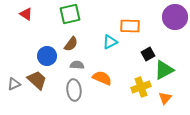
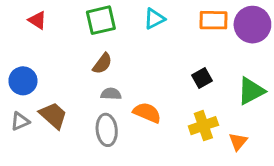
orange rectangle: (130, 26) -> (214, 20), moved
cyan triangle: (110, 42) -> (154, 19), moved
black square: (148, 54) -> (202, 78), moved
blue circle: (47, 56) -> (23, 81), moved
green triangle: (164, 70) -> (251, 91), moved

